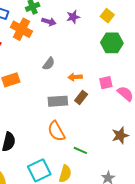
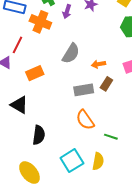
purple arrow: (49, 22) -> (67, 12), turned 96
gray semicircle: (49, 64) -> (71, 53), size x1.5

